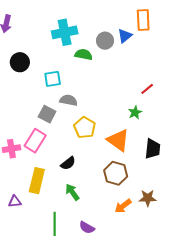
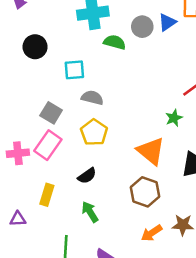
gray square: (47, 114) -> (51, 113), moved
yellow pentagon: (85, 128) -> (94, 132), moved
yellow rectangle: (37, 181) -> (47, 195), size x0.7

